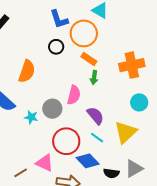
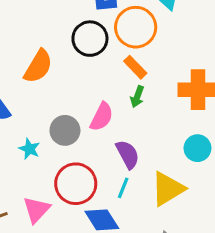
black circle: (56, 47) -> (90, 39), size x1.5
cyan star: (31, 117) -> (29, 149), moved
cyan line: (97, 138) -> (123, 188), turned 64
pink triangle: (45, 163) -> (36, 210), turned 36

